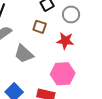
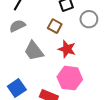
red star: (65, 41) -> (67, 49), moved

